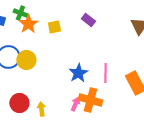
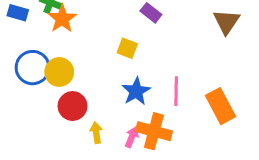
yellow square: (54, 27) -> (127, 48), moved, turned 32
red circle: (19, 103) -> (73, 106), moved
yellow arrow: (41, 109) -> (96, 133), moved

